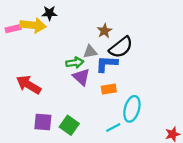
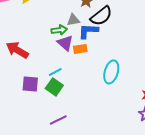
orange rectangle: (109, 89) -> (80, 49), moved
cyan line: (113, 128) -> (55, 72), moved

